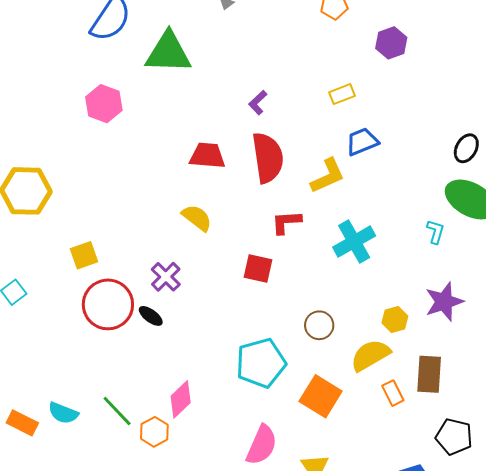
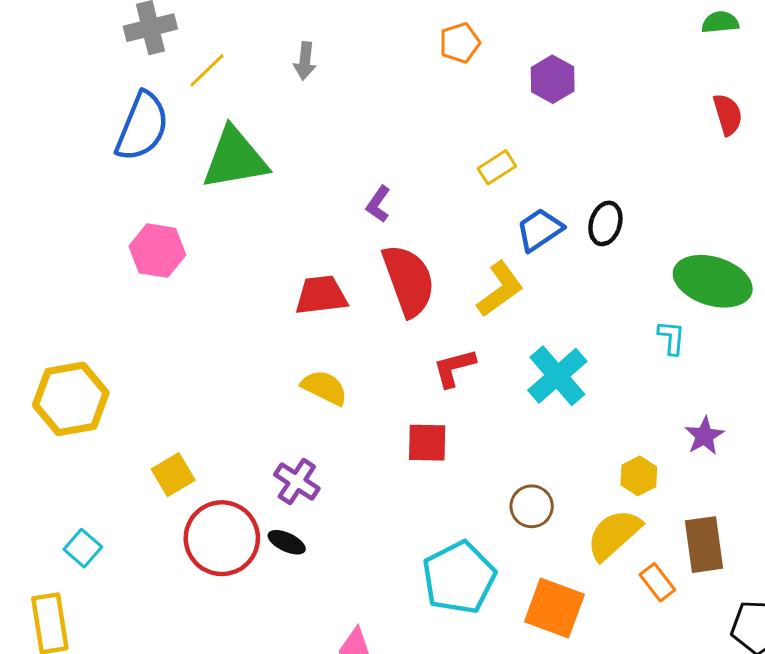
black ellipse: (466, 148) -> (605, 223), moved
purple star: (444, 302) -> (704, 436), size x0.7

